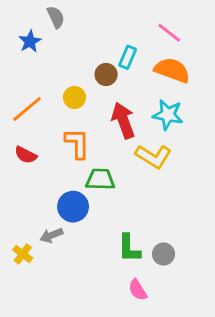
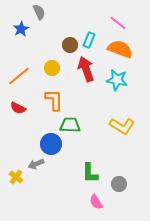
brown circle: (106, 74) -> (70, 45), moved
red arrow: (123, 120) -> (86, 69), moved
yellow L-shape: (153, 156) -> (122, 126), moved
gray circle: (164, 254) -> (119, 184), moved

